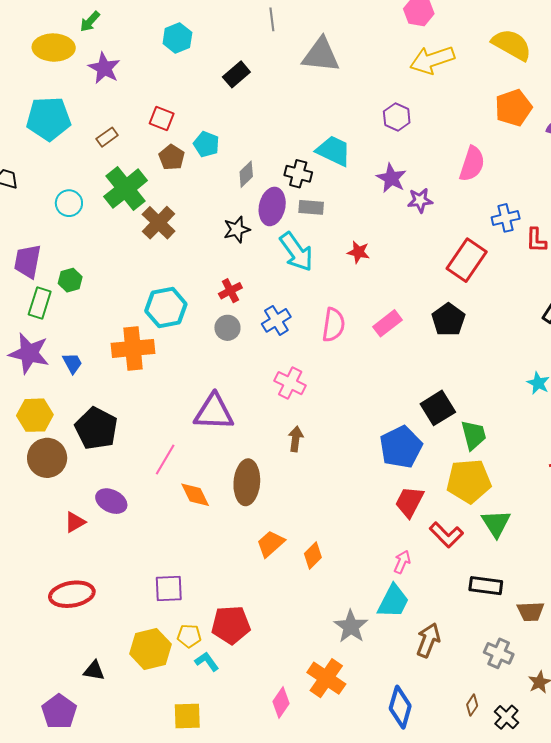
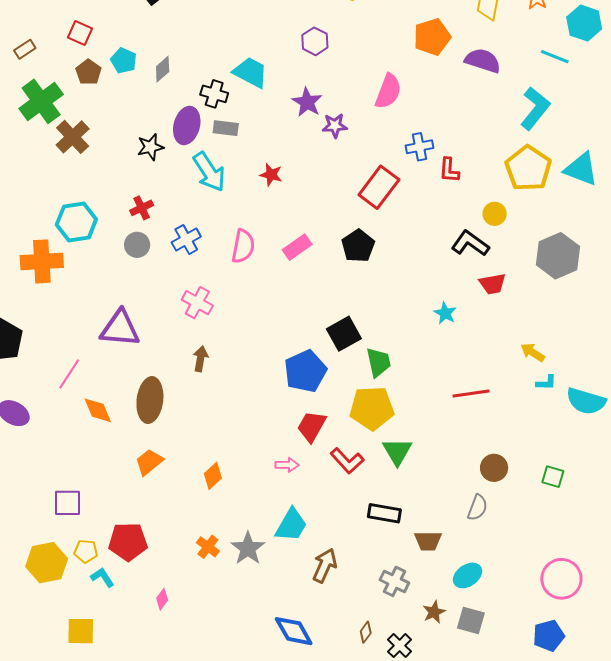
gray diamond: (246, 174) -> (163, 69), moved
orange trapezoid: (271, 544) -> (149, 462), moved
pink arrow: (402, 562) -> (287, 465), moved, turned 65
orange cross: (326, 678) -> (208, 547), moved, size x0.6
pink diamond: (281, 702) -> (162, 599), moved, size x0.7
blue diamond: (400, 707) -> (294, 631), turned -48

